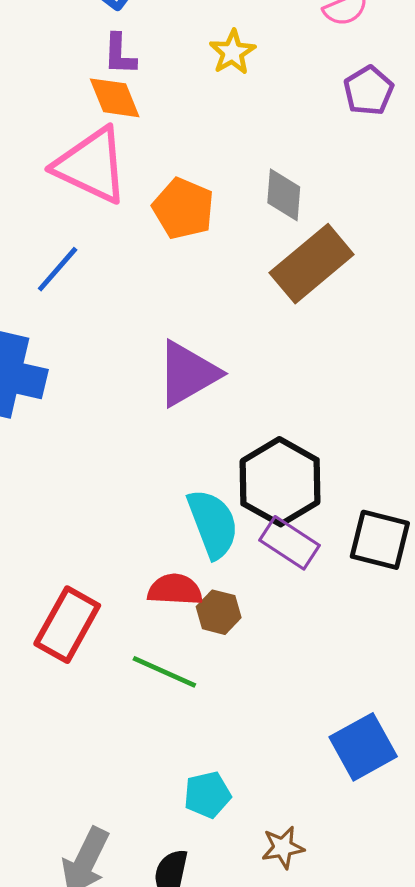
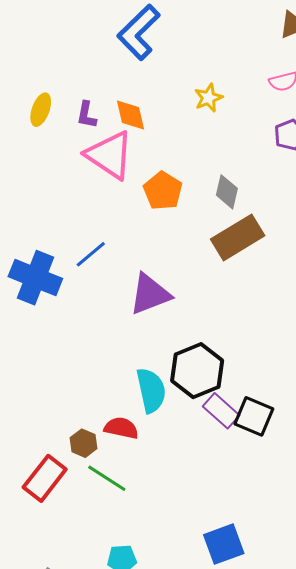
purple L-shape: (120, 54) -> (86, 115), moved
blue line: (58, 269) -> (91, 254), moved
purple rectangle: (289, 543) -> (221, 411), moved
brown hexagon: (219, 612) -> (83, 443), moved
red rectangle: (67, 625) -> (45, 478), moved

